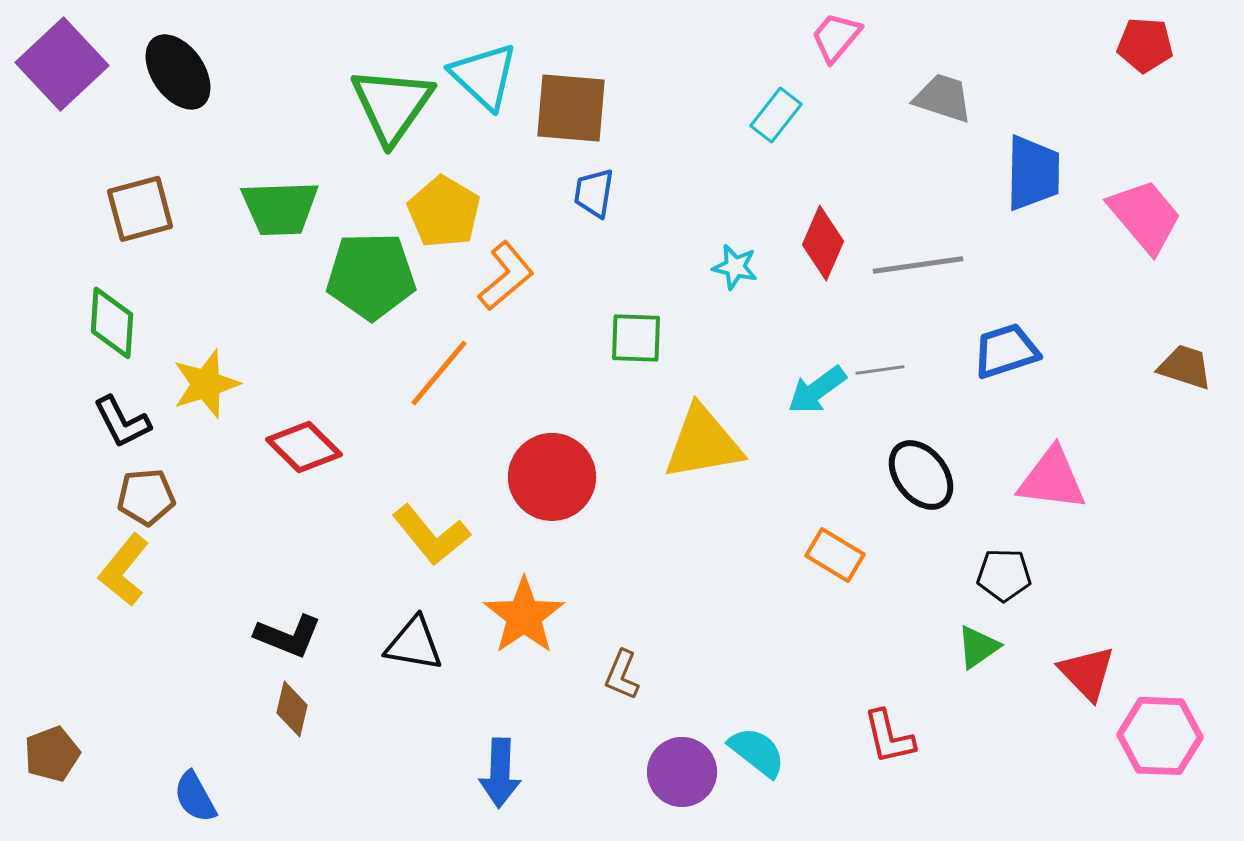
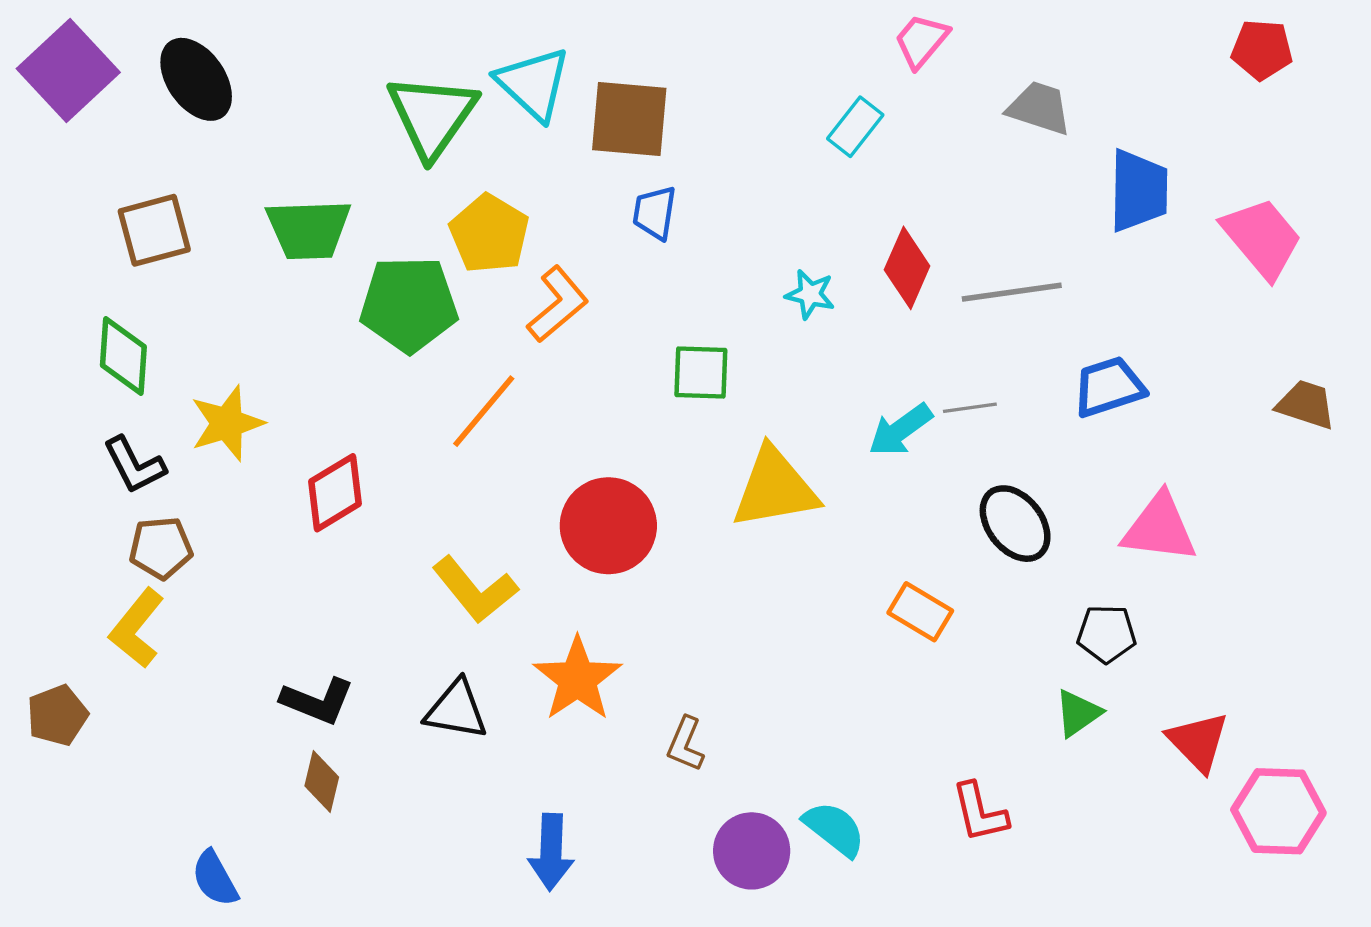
red diamond: (304, 447) -> (335, 493), turned -76
brown pentagon: (52, 754) -> (57, 715), moved

